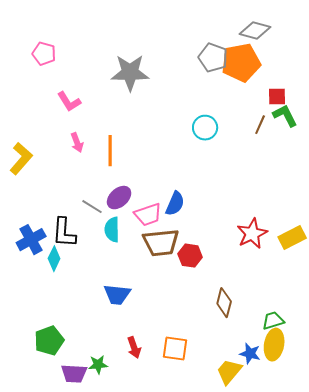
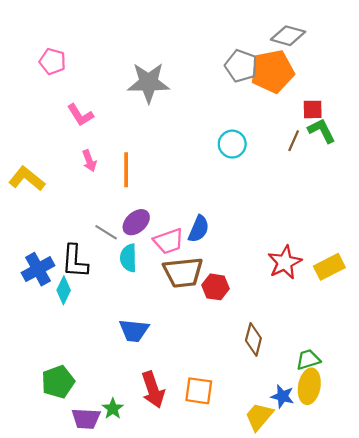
yellow L-shape: (21, 159) -> (27, 179), turned -92
red arrow: (134, 348) -> (153, 390), size x1.5
green star: (98, 365) -> (113, 409), turned -30

